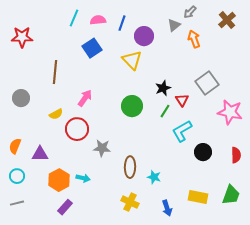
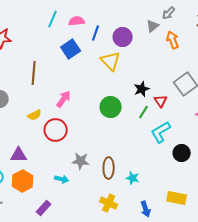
blue line: (122, 23) -> (96, 33), moved
gray star: (102, 148) -> (81, 161), moved
orange hexagon: (59, 180) -> (23, 181), moved

